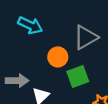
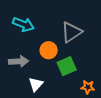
gray arrow: (17, 81) -> (19, 61), moved

